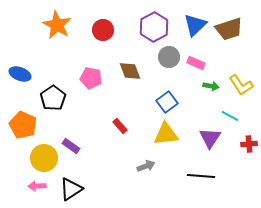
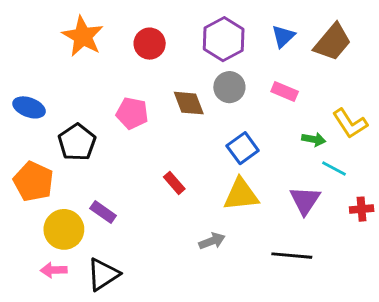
blue triangle: (195, 25) -> (283, 36), size x0.7
brown trapezoid: (229, 29) -> (333, 42), turned -32
gray circle: (169, 57) -> (229, 87), moved
green arrow: (211, 86) -> (314, 139), moved

